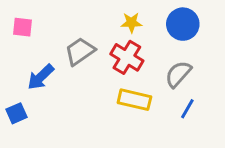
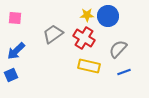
blue circle: (183, 24) -> (108, 16), moved
blue arrow: (41, 77) -> (16, 51), moved
blue line: (187, 109) -> (124, 72), turned 40

